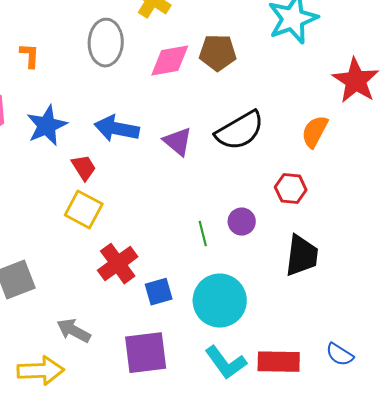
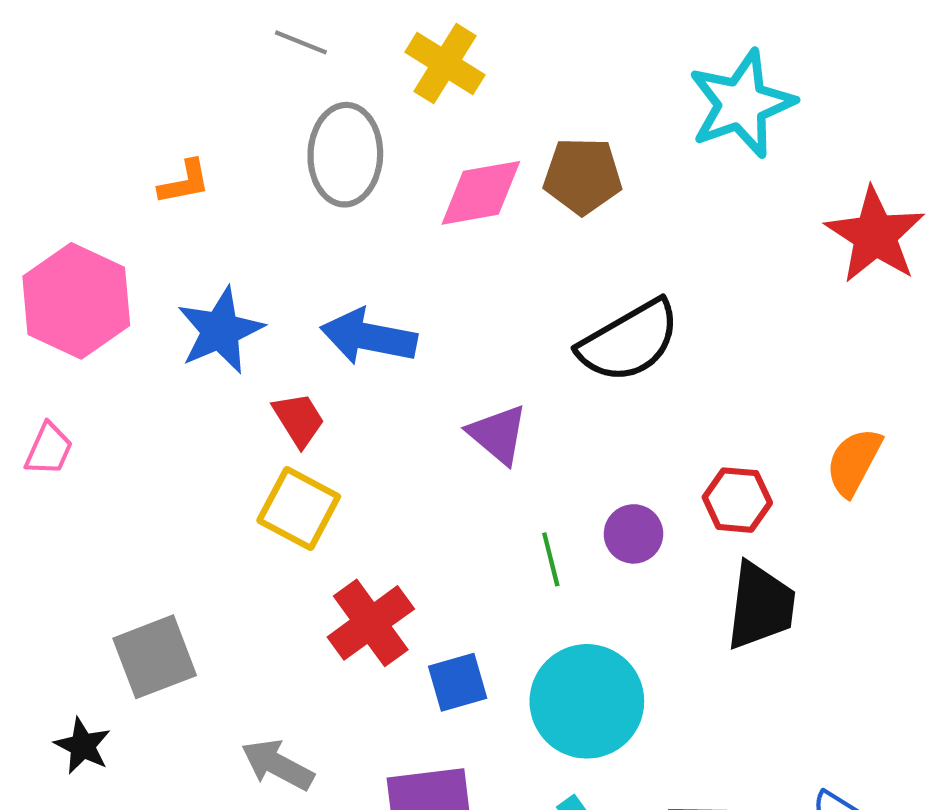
orange L-shape: (30, 56) -> (184, 182), turned 76
orange semicircle: (315, 132) -> (854, 462), moved
purple triangle: (178, 142) -> (498, 434), moved
red hexagon: (291, 189) -> (737, 500), moved

